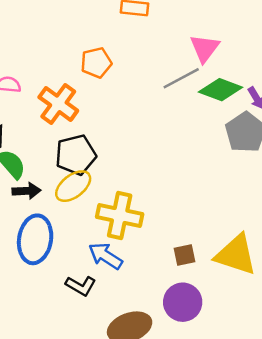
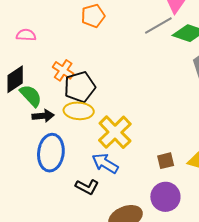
orange cross: (58, 104) -> (63, 70), moved, size x0.7
yellow ellipse: (73, 186) -> (79, 111), turned 44
yellow cross: (120, 215) -> (115, 132), turned 36

